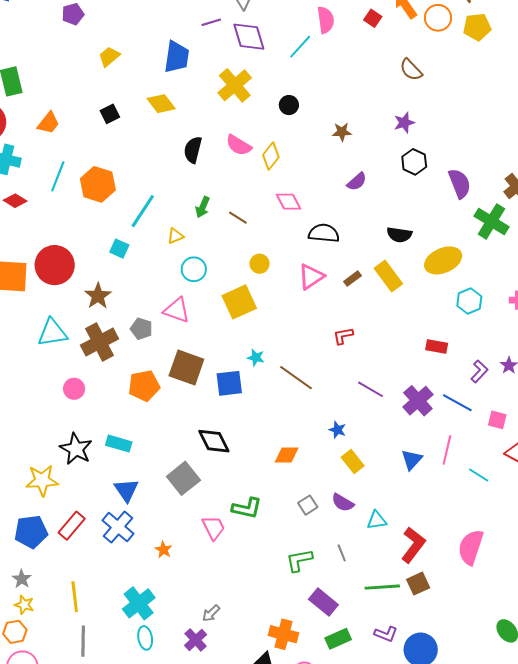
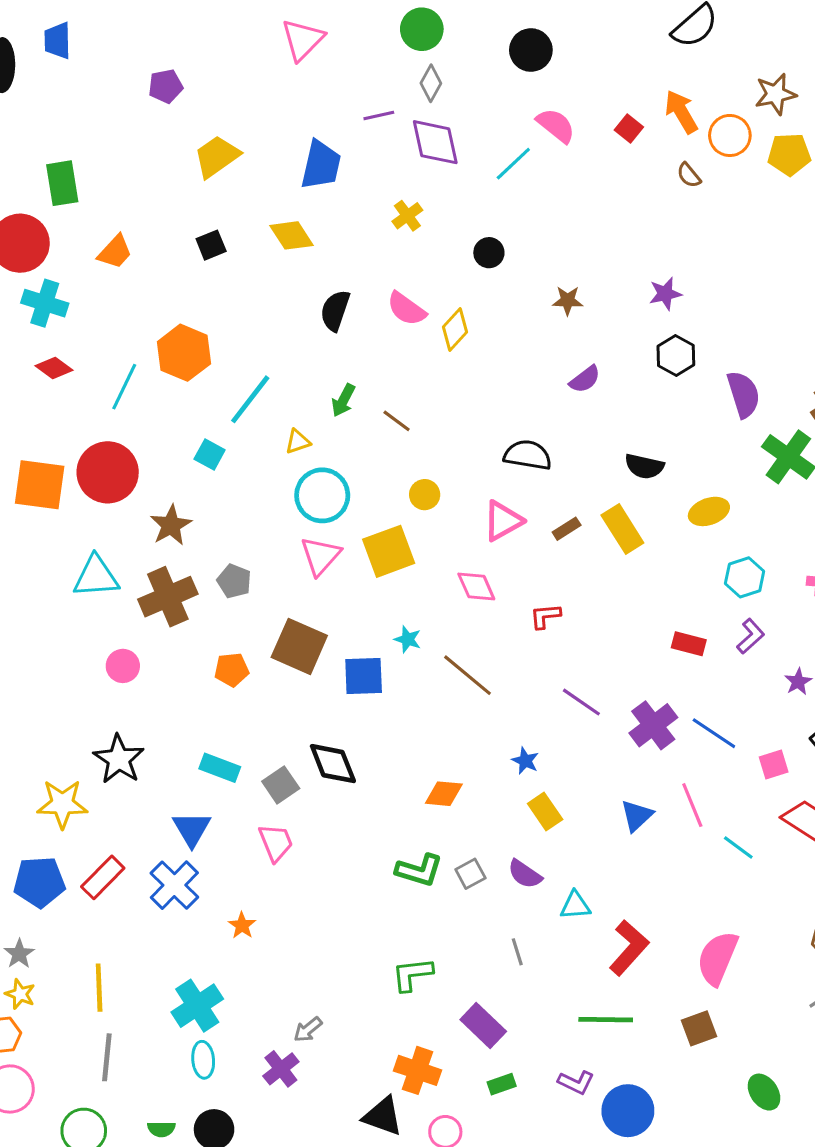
pink semicircle: (326, 20) -> (556, 125), turned -48
yellow trapezoid: (109, 57) -> (217, 156), size x1.4
brown semicircle: (411, 70) -> (689, 175), moved, size x0.7
yellow cross: (235, 85) -> (407, 216), size x0.6
cyan line: (58, 176) -> (124, 387), moved
pink diamond: (288, 202) -> (476, 587), moved
yellow ellipse: (443, 260) -> (709, 511), size x0.7
cyan circle: (194, 269) -> (322, 495), size x1.4
pink triangle: (177, 310) -> (320, 556), moved, turned 48
purple L-shape: (479, 371) -> (751, 636), moved
orange pentagon: (144, 386) -> (232, 670), size x0.7
pink square: (497, 420) -> (774, 764), turned -36
cyan rectangle: (119, 444) -> (220, 768), moved
pink line: (447, 450) -> (692, 805), turned -40
gray square: (183, 478) -> (281, 785), moved, size x0.7
green L-shape: (247, 508) -> (419, 870), moved
pink trapezoid: (214, 528) -> (276, 842), moved
green L-shape: (299, 560) -> (412, 974), moved
brown square: (418, 584) -> (699, 1028), moved
green line: (382, 587) -> (606, 1020), moved
green rectangle: (338, 639) -> (502, 1084), size x0.7

